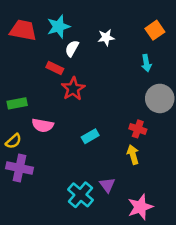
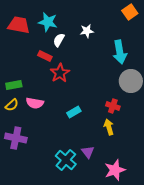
cyan star: (59, 27) -> (48, 22), turned 30
orange square: (155, 30) -> (130, 12), moved
cyan arrow: (146, 63) -> (120, 52), size x1.6
yellow semicircle: (13, 141) -> (12, 105), moved

